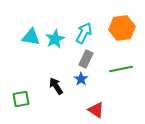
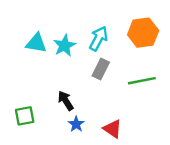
blue star: (81, 79) -> (76, 124), moved

